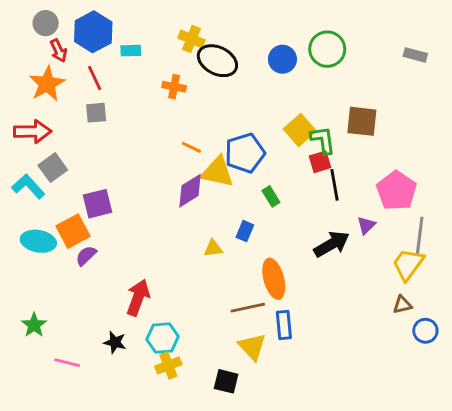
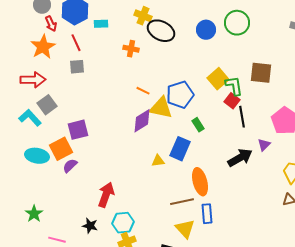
red square: (320, 162) -> (232, 101), turned -35
blue rectangle: (245, 231) -> (180, 149), size x1.6

